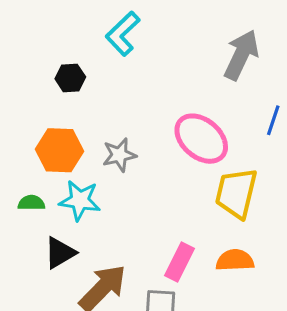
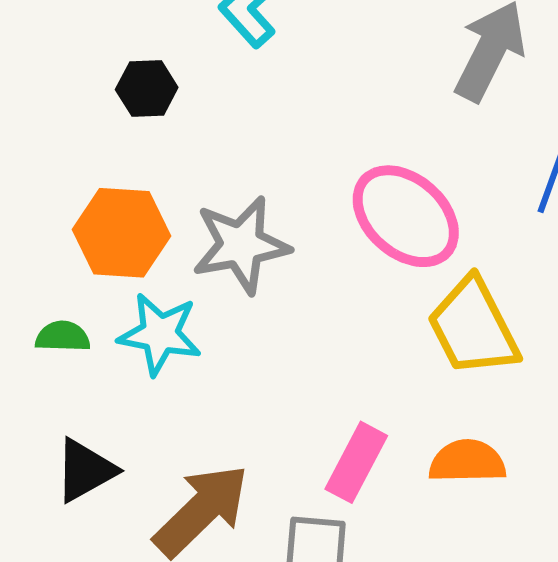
gray star: (119, 155) -> (241, 245), size x1.4
yellow trapezoid: (236, 193) -> (473, 327), turned -42
black triangle: (60, 253) -> (85, 470), moved

